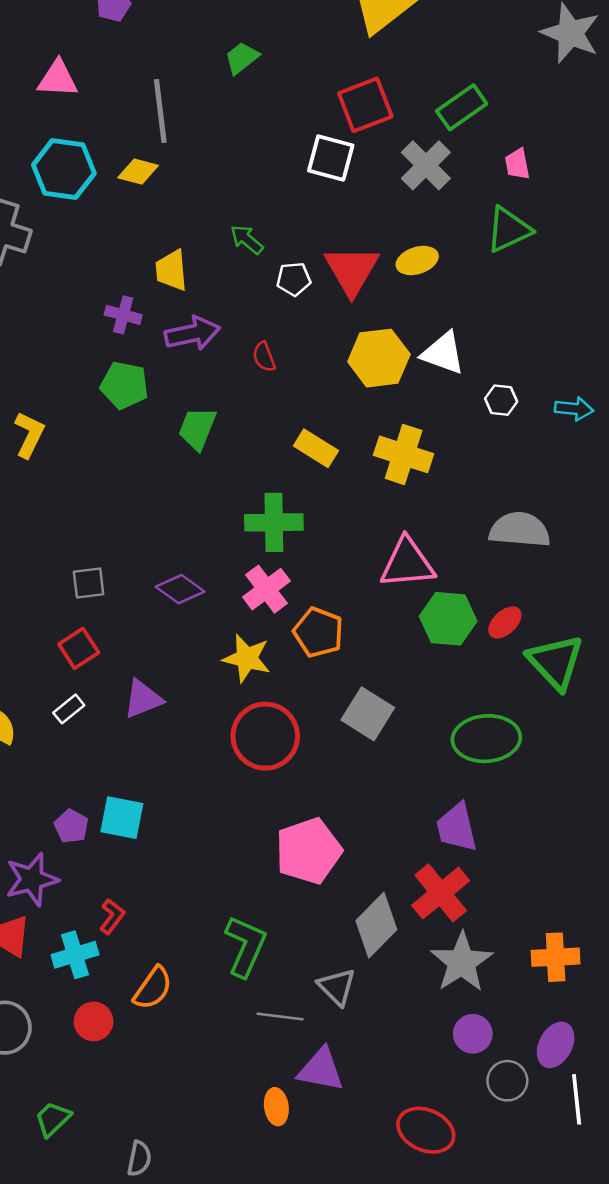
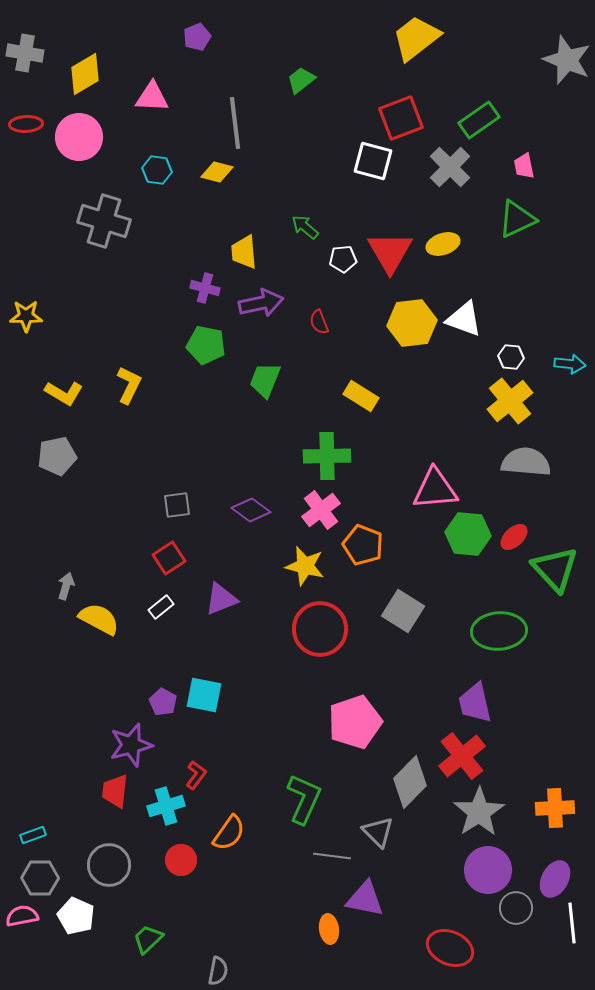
cyan hexagon: (64, 169) -> (157, 170), size x0.6
yellow cross: (404, 454) -> (510, 401), moved, turned 33
purple circle: (473, 1034) -> (488, 870), size x1.5

